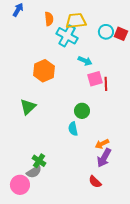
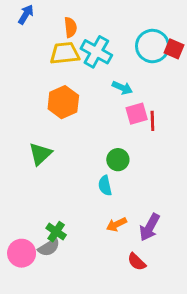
yellow trapezoid: (76, 21) -> (65, 53), moved
cyan circle: (106, 32) -> (152, 46), size x1.5
orange arrow: (102, 144) -> (116, 224), moved
pink circle: (20, 185) -> (22, 253), moved

